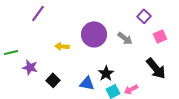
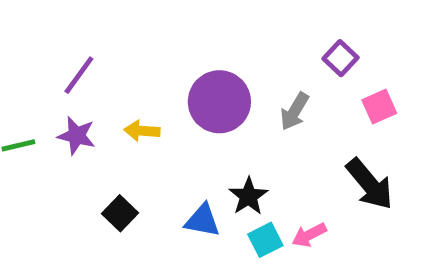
purple line: (38, 13) -> (79, 75), moved
gray arrow: (125, 38) -> (294, 111), turned 84
purple star: (30, 67) -> (76, 136), moved

